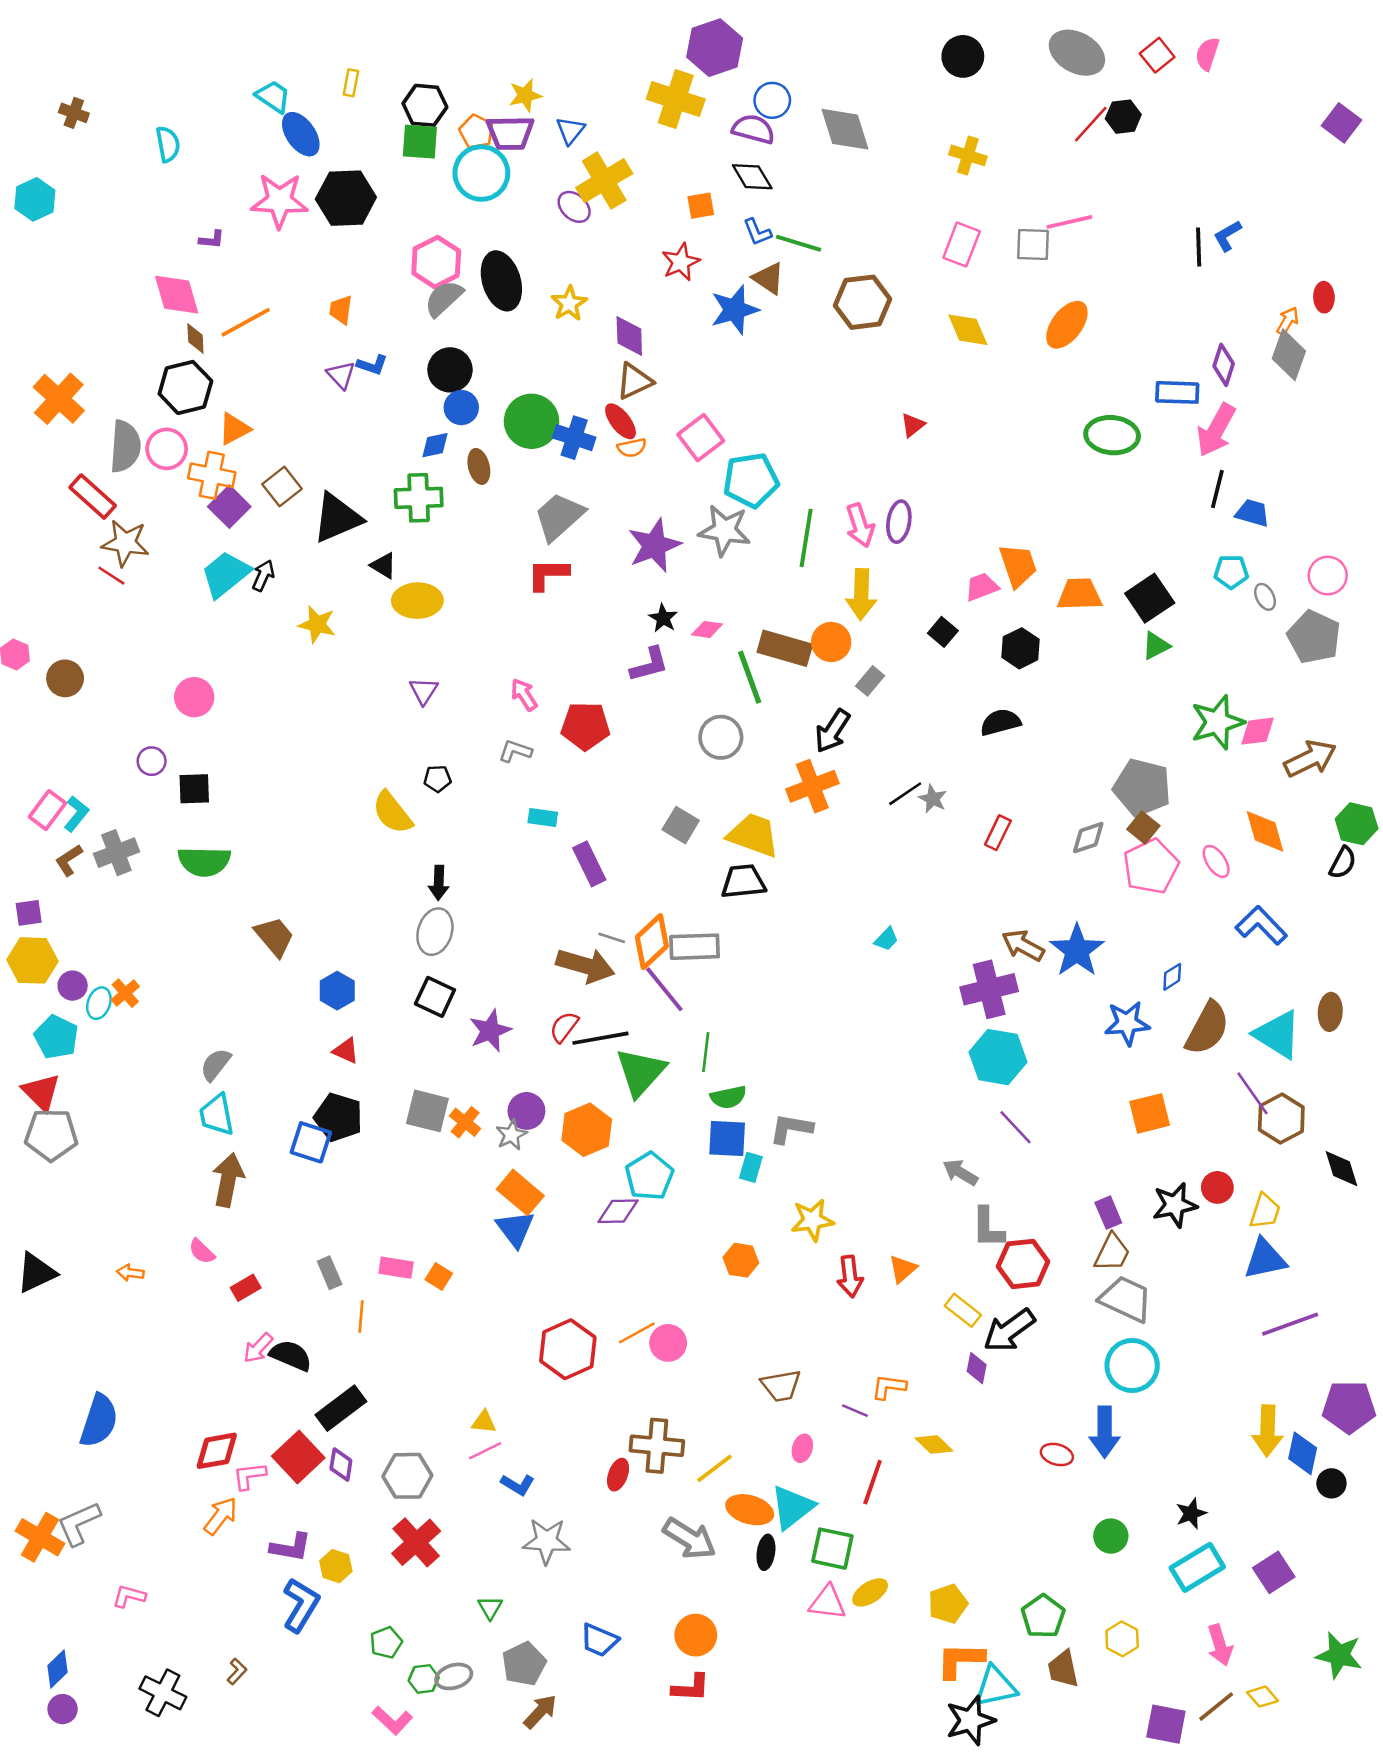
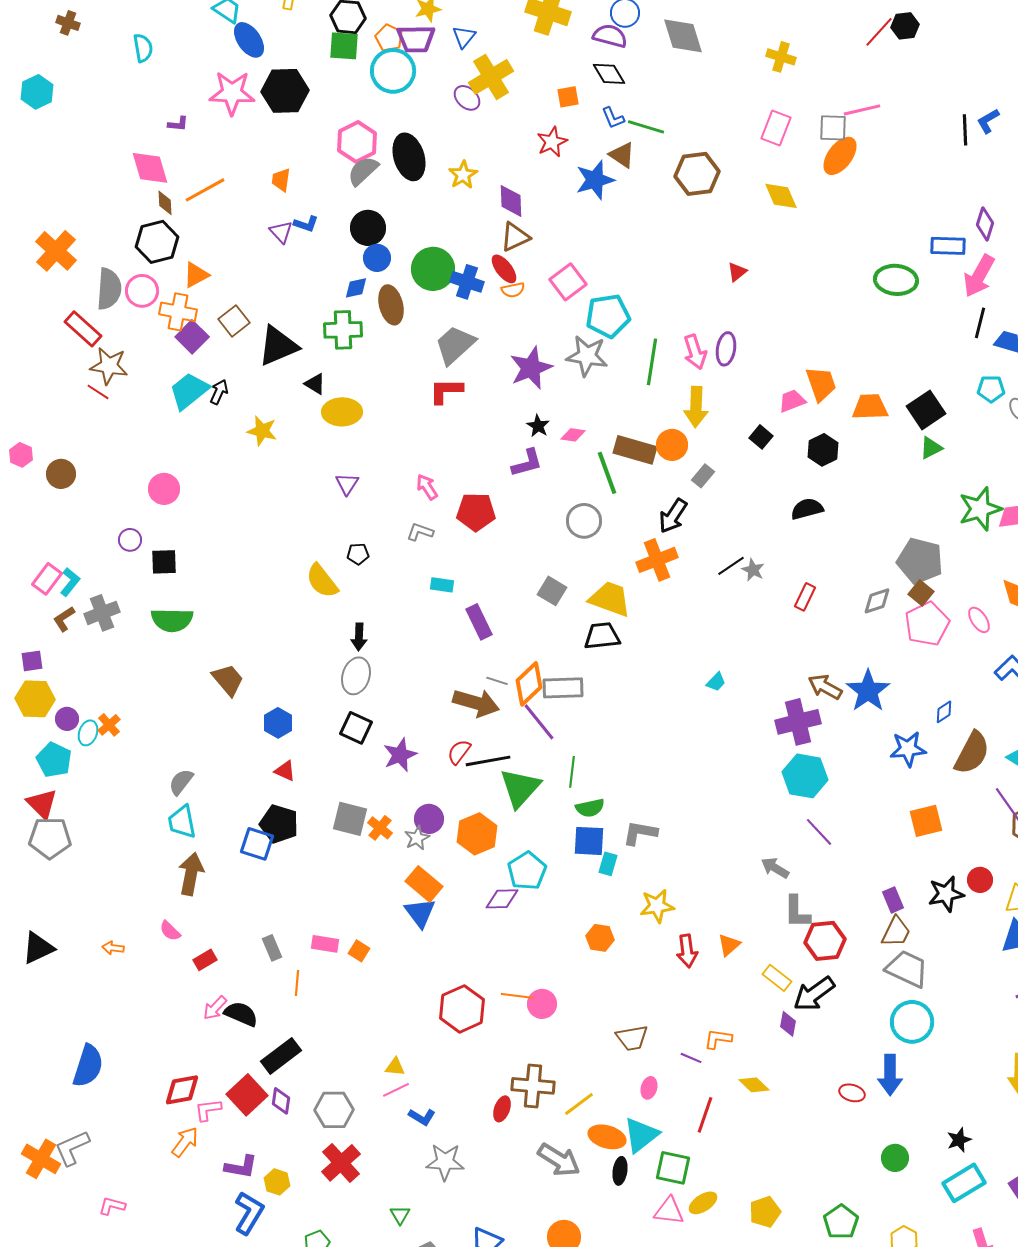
orange ellipse: (1067, 325) -> (840, 156), moved
brown ellipse: (479, 466) -> (391, 305), size x1.4
orange line: (637, 1333) -> (517, 996), turned 36

